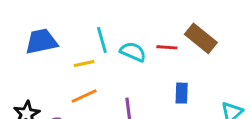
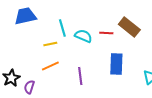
blue trapezoid: (41, 41) -> (25, 16), moved
blue rectangle: (182, 93) -> (116, 64), size x1.5

